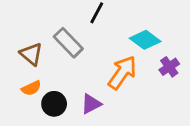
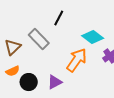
brown triangle: (31, 54) -> (13, 47), turned 36

